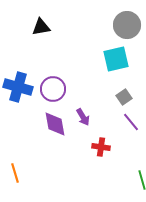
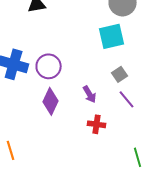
purple arrow: (83, 117) -> (90, 94), moved
purple diamond: (55, 124) -> (51, 101), turned 36

